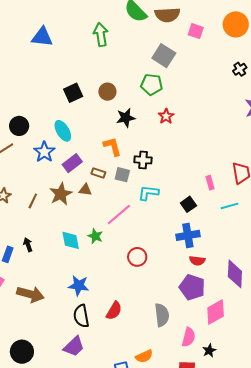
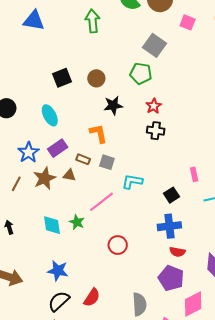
blue star: (44, 152) -> (29, 152), moved
black cross: (143, 160) -> (156, 131), moved
black semicircle: (81, 316) -> (59, 301), turned 55

